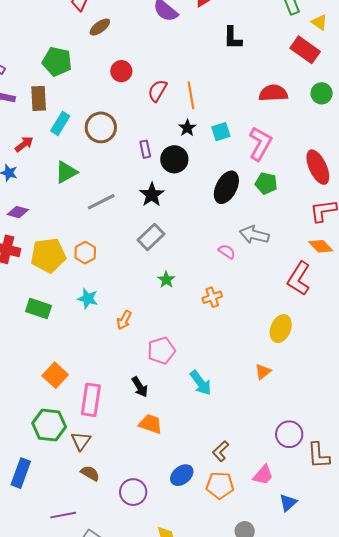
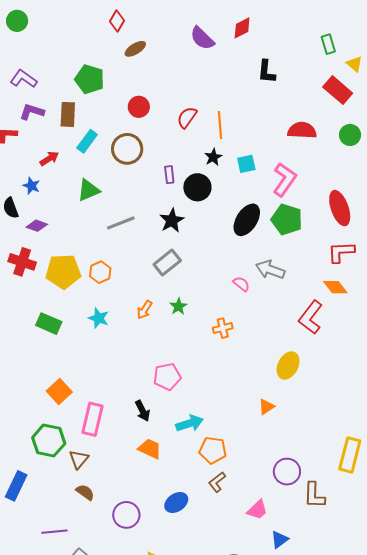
red circle: (121, 71) -> (139, 107), moved
green pentagon: (266, 183) -> (287, 220), size x1.4
orange arrow: (124, 320) -> (145, 310), moved
cyan arrow: (201, 383) -> (190, 423), moved, turned -76
orange pentagon: (220, 485) -> (213, 450), moved

